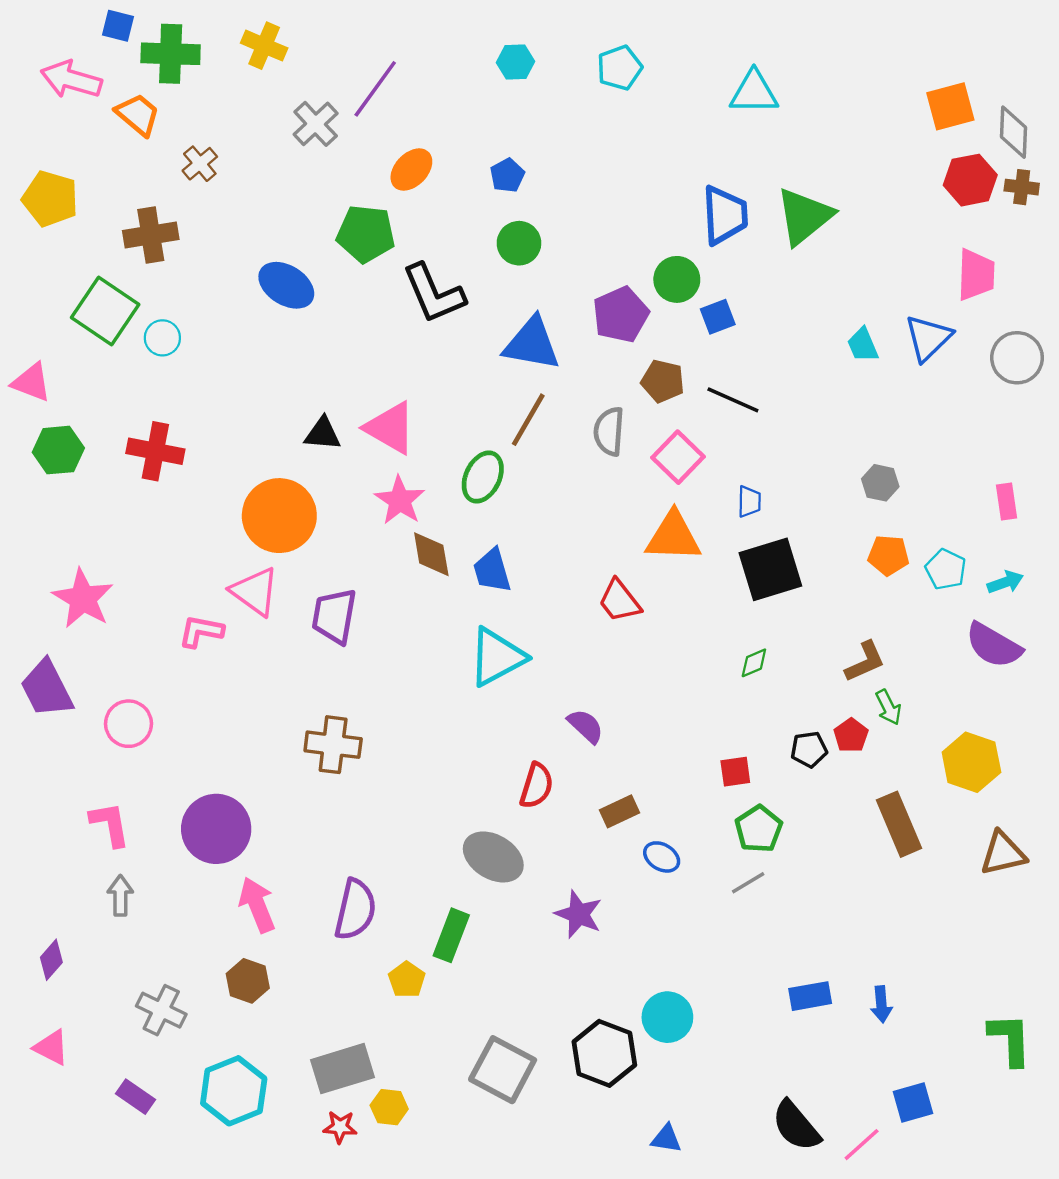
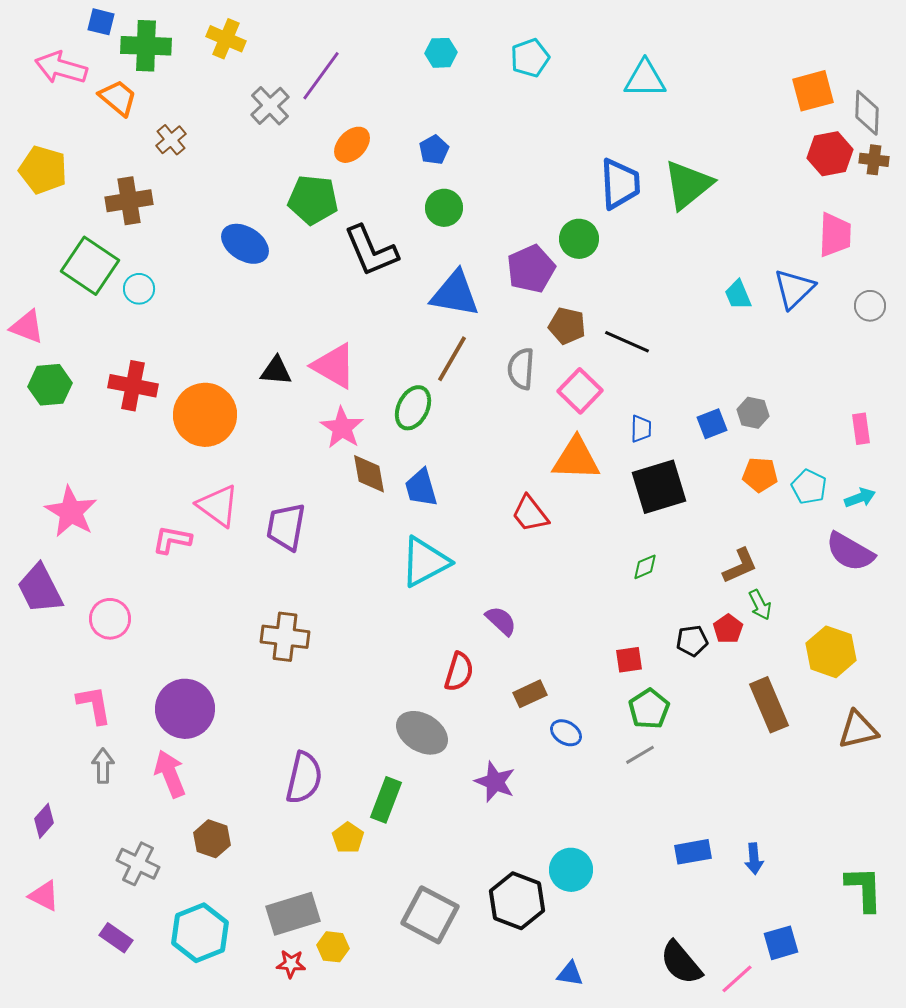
blue square: (718, 317) -> (712, 424), moved
gray circle: (1017, 358) -> (870, 306), size x0.7
orange circle: (279, 516) -> (205, 415), moved
pink arrow: (257, 905) -> (170, 774), moved

